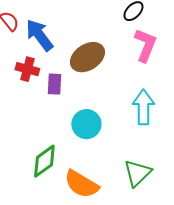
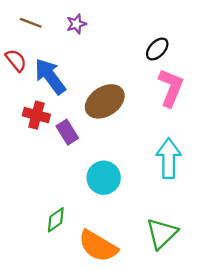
purple rectangle: (54, 84) -> (67, 132), turned -35
green diamond: (44, 161) -> (56, 220), size x0.7

